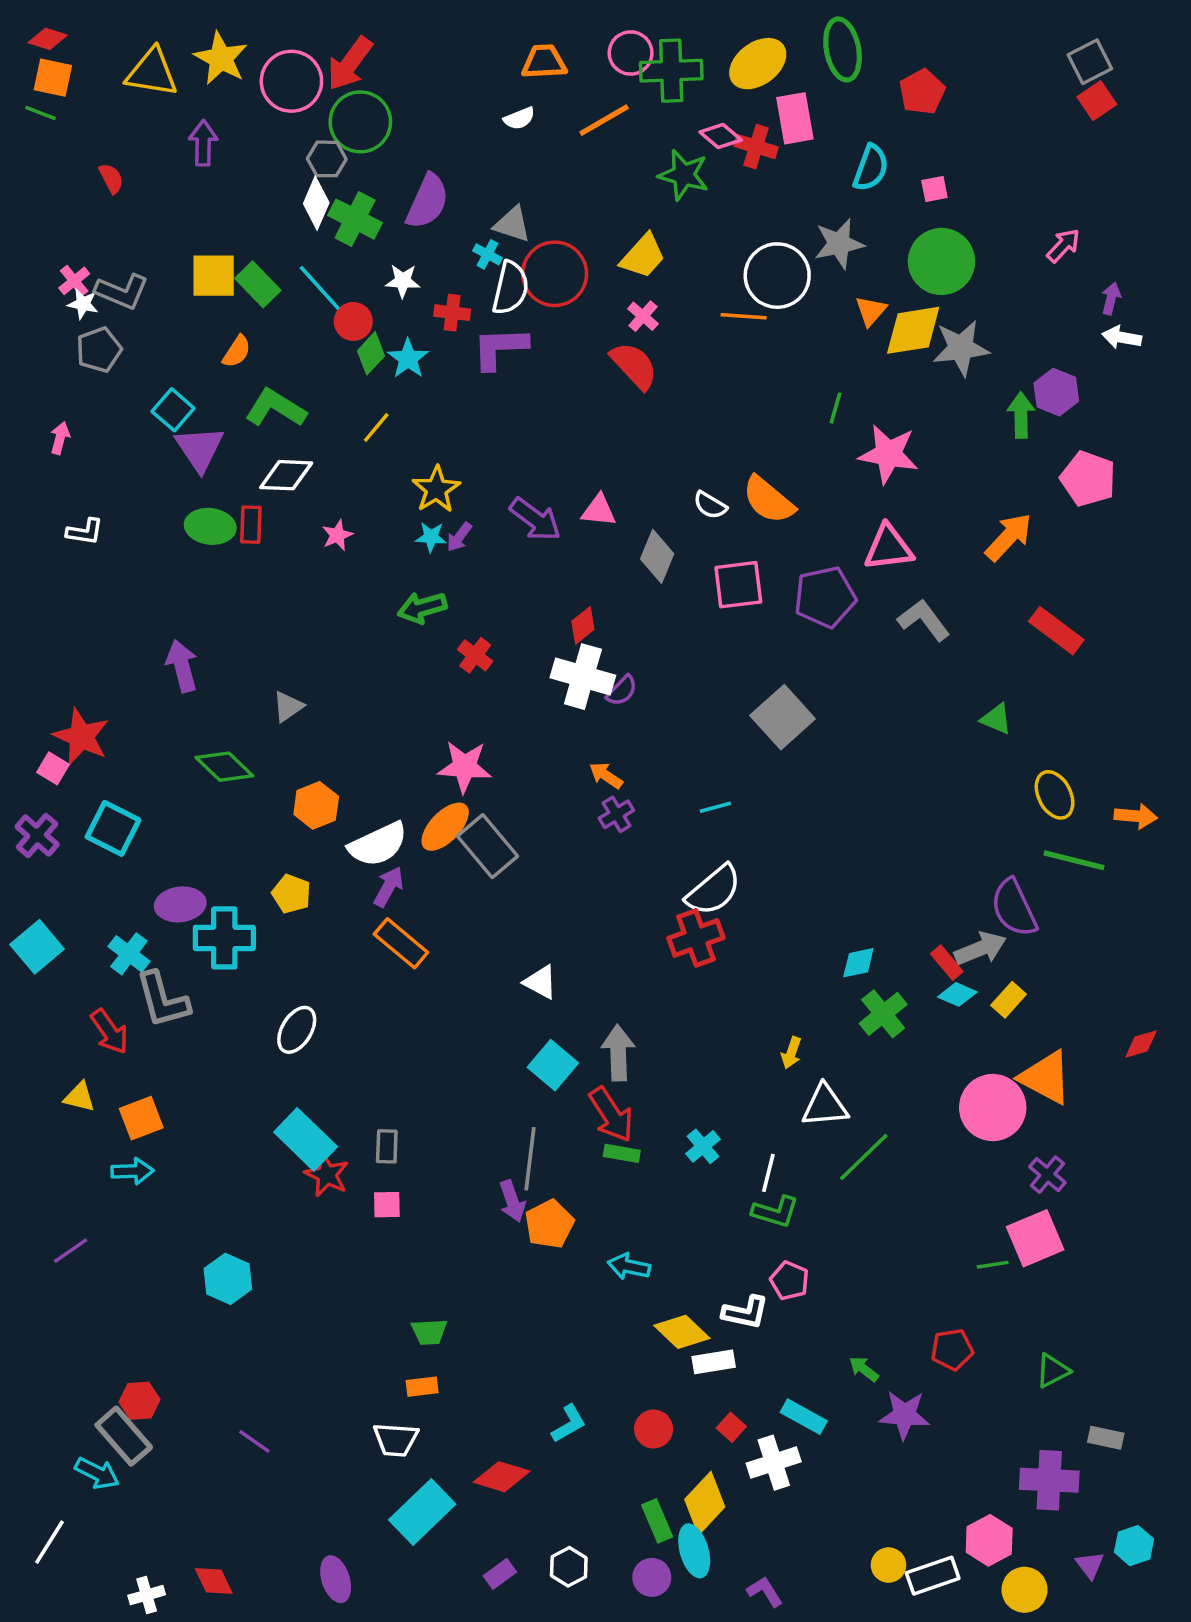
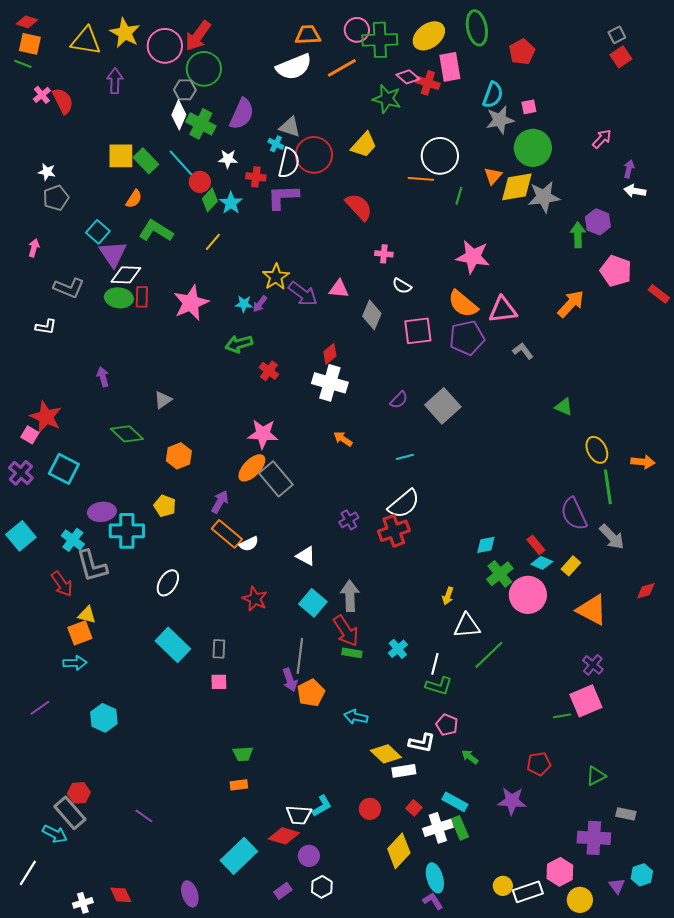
gray square: (1090, 62) -> (617, 35), size x0.7
white semicircle: (519, 118) -> (294, 67), size x2.0
red semicircle: (111, 178) -> (63, 101), size x1.5
gray star: (839, 244) -> (500, 120), moved
pink cross: (74, 281) -> (42, 95), moved
gray L-shape: (122, 291) -> (69, 288), moved
pink cross: (643, 316) -> (384, 254), moved, turned -36
green line: (836, 408) -> (459, 196), moved
pink star: (888, 454) -> (473, 257), moved
white diamond: (286, 475) -> (126, 275), moved
yellow star: (436, 489) -> (276, 277), moved
orange semicircle: (768, 500) -> (463, 304), moved
white L-shape: (85, 532) -> (46, 327), moved
pink star: (337, 535) -> (191, 303), size x2.0
gray L-shape: (924, 620) -> (523, 351), size x0.7
red rectangle: (1056, 631) -> (659, 294), moved, size x0.7
purple arrow: (182, 666) -> (103, 377), size x0.7
purple semicircle: (622, 691) -> (399, 400), moved
purple cross: (616, 814) -> (349, 520), moved
white semicircle: (378, 844) -> (249, 544), moved, size x0.6
green line: (1074, 860) -> (608, 487), turned 68
gray arrow: (980, 949) -> (612, 537), moved, turned 68
yellow triangle: (79, 1097) -> (87, 615), moved
pink circle: (993, 1108) -> (528, 595), moved
red star: (327, 1175) -> (255, 599), moved
cyan hexagon: (228, 1279) -> (104, 718), moved
green arrow: (864, 1369) -> (470, 757), moved
white trapezoid: (396, 1440) -> (299, 815), moved
green rectangle: (657, 1521) -> (460, 828), moved
cyan ellipse: (694, 1551) -> (435, 878), moved
purple circle: (652, 1577) -> (309, 856), moved

